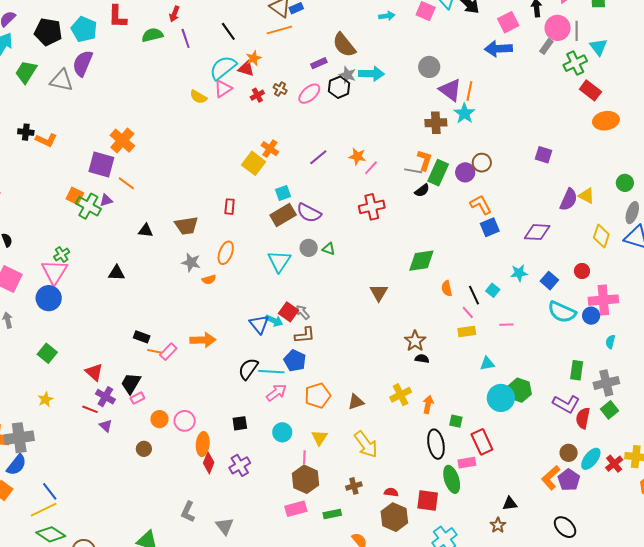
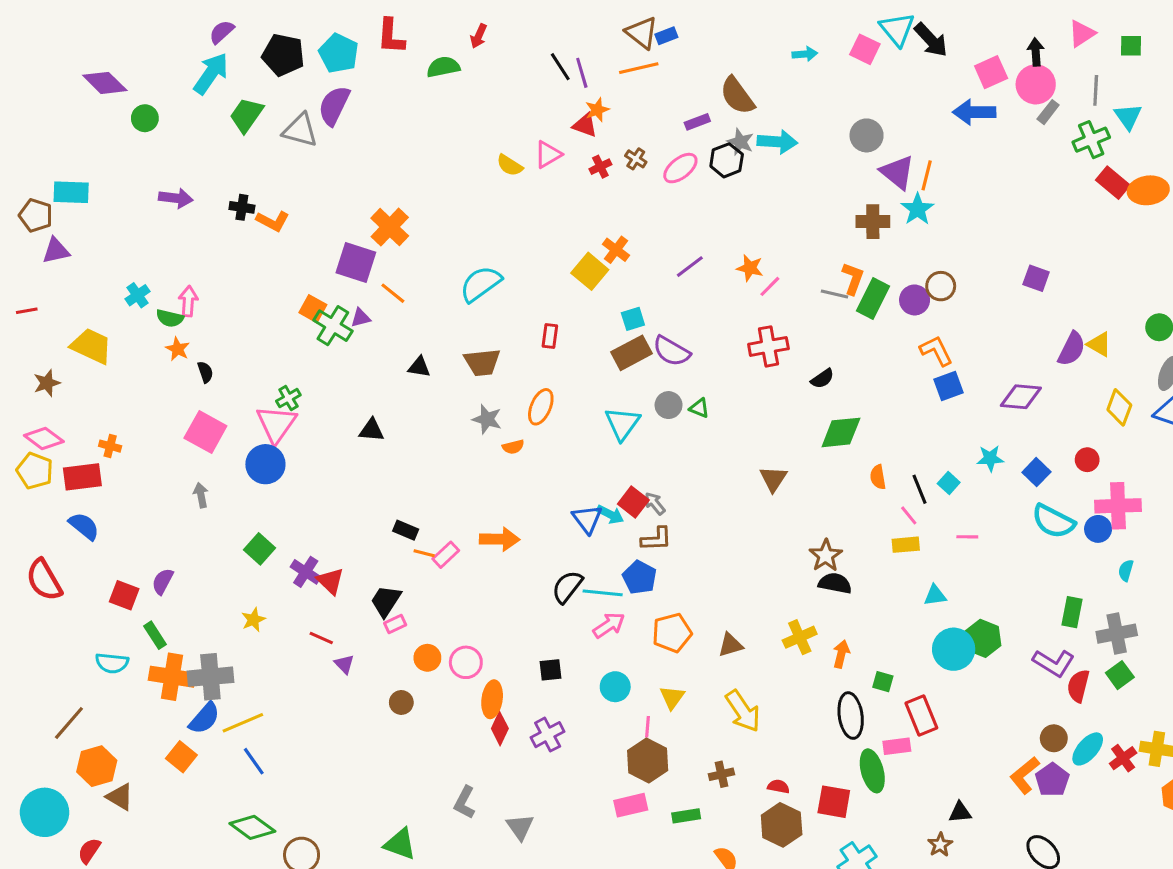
pink circle: (558, 28) -> (1036, 84), moved
purple line: (186, 38) -> (582, 73), moved
cyan semicircle: (223, 68) -> (481, 284), moved
orange ellipse: (606, 121) -> (1148, 190), moved
black semicircle: (422, 190) -> (822, 379), moved
black semicircle: (422, 359) -> (835, 583), size x1.5
purple cross: (105, 397) -> (306, 572), moved
yellow line: (44, 510) -> (243, 723), moved

